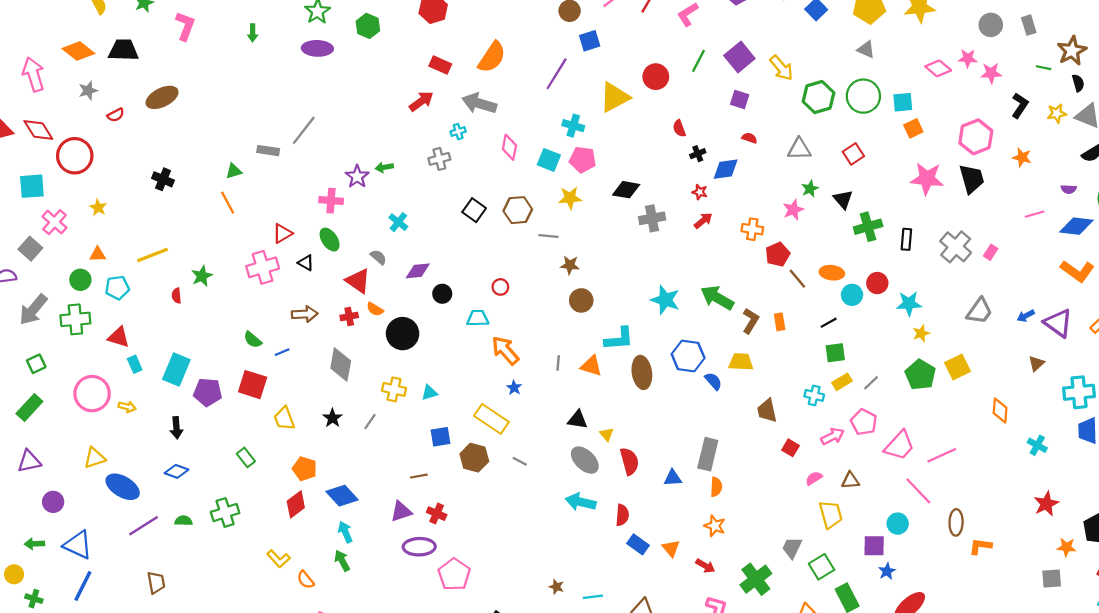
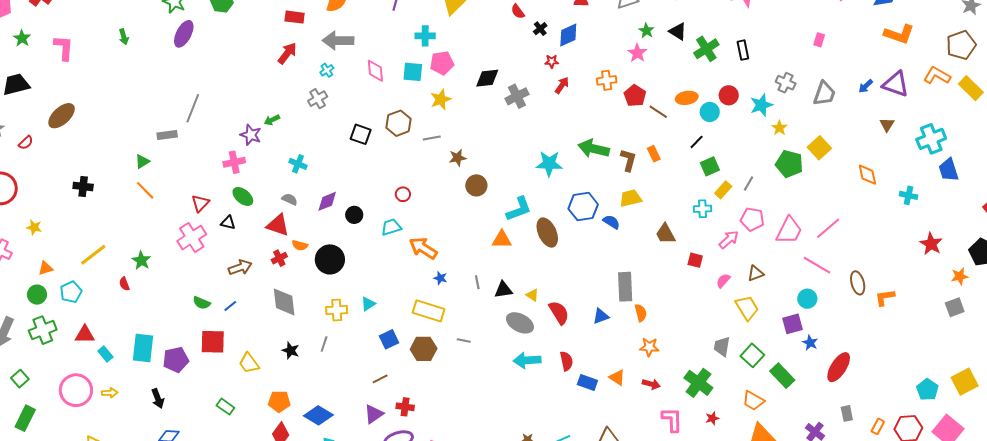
purple ellipse: (317, 48) -> (184, 34), turned -48
gray cross: (956, 247) -> (786, 83), moved, size x0.7
gray line: (558, 363) -> (477, 282), moved

